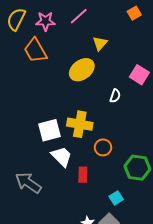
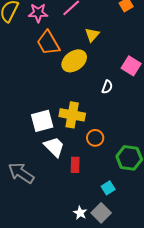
orange trapezoid: (35, 50) -> (48, 43), moved

